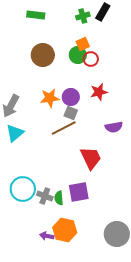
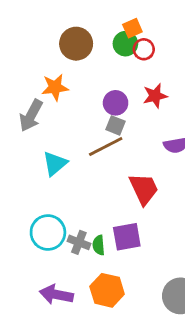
orange star: (50, 98) -> (55, 87), moved
cyan triangle: (15, 133) -> (55, 163), moved
purple arrow: (47, 236) -> (56, 295), moved, size x1.6

